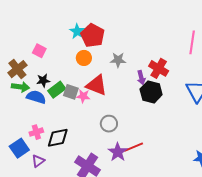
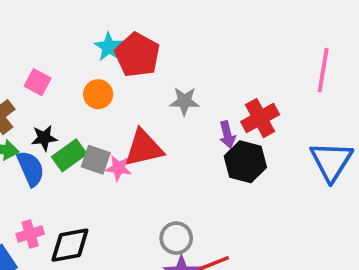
orange circle: (84, 58) -> (98, 94), moved
red cross: (159, 68) -> (260, 118), turned 30
red triangle: (97, 85) -> (144, 148), turned -35
blue semicircle: (36, 97) -> (31, 169), turned 48
gray circle: (109, 124) -> (176, 238), moved

